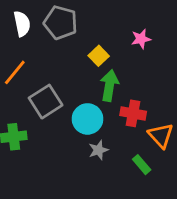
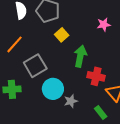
yellow square: (99, 56) -> (62, 35), moved
cyan circle: (88, 119) -> (53, 89), moved

